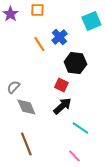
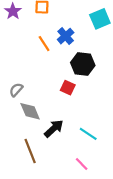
black arrow: (62, 106) -> (54, 128), moved

